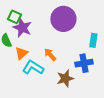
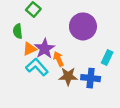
purple star: (22, 28) -> (45, 49), moved
brown star: (65, 78) -> (68, 76), moved

